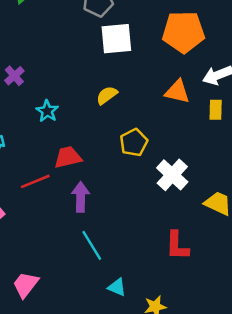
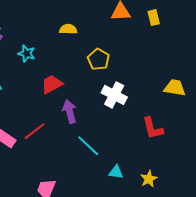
yellow semicircle: (107, 95) -> (68, 29), turned 54
white cross: (172, 175) -> (114, 95), moved
red line: (35, 181) -> (34, 131), moved

